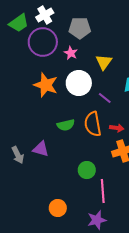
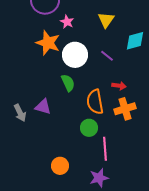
pink star: (71, 53) -> (67, 22), moved
white circle: (79, 83) -> (75, 55), moved
orange semicircle: (93, 124) -> (95, 102), moved
green semicircle: (66, 125) -> (68, 83), turned -102

